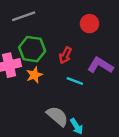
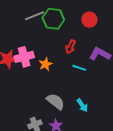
green hexagon: (32, 49) -> (53, 19), moved
gray semicircle: (57, 116) -> (56, 101), moved

